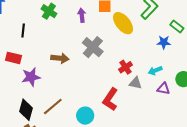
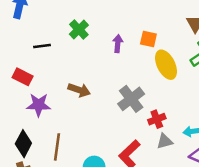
black line: (23, 31) -> (42, 46), turned 64
gray cross: (93, 47) -> (131, 99), moved
gray triangle: (136, 83) -> (165, 141), turned -40
brown line: (53, 106) -> (57, 147), turned -55

